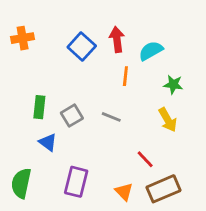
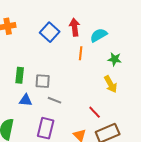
gray square: (72, 116) -> (43, 81), turned 35
gray line: (111, 117) -> (55, 100), moved
blue triangle: (48, 142) -> (26, 100), turned -32

